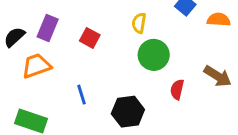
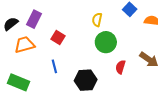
red square: (90, 38) -> (58, 37), moved

